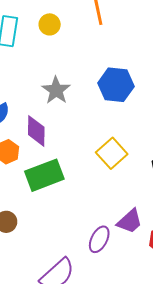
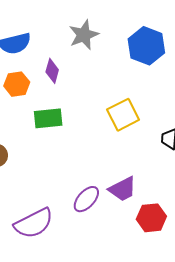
purple diamond: (36, 131) -> (52, 71), size x0.7
green rectangle: (44, 175) -> (48, 118), size x0.7

